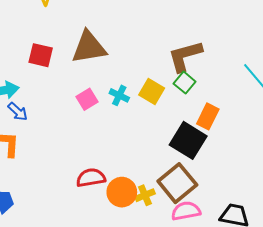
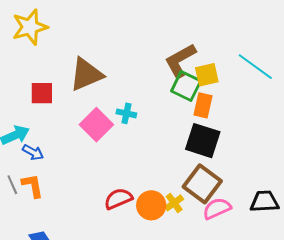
green square: (185, 83) -> (186, 86), size x1.4
yellow square: (152, 92) -> (207, 75), moved, turned -30
pink square: (87, 99) -> (96, 125), size x1.5
orange rectangle: (208, 116) -> (203, 105), moved

